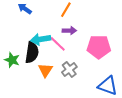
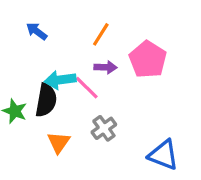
pink pentagon: (99, 47) -> (148, 59), moved, turned 30
orange triangle: (45, 70) -> (59, 142), moved

